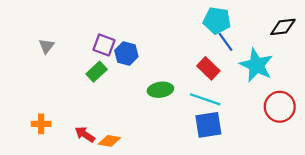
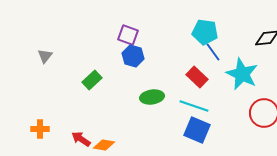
purple square: (104, 45) -> (128, 35), moved
blue hexagon: (126, 54) -> (133, 56), moved
blue square: (208, 125) -> (197, 130), turned 32

